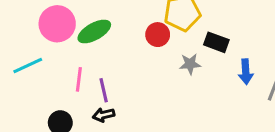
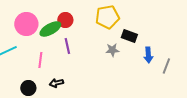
red circle: (158, 35) -> (65, 20), moved
purple line: (104, 90) -> (67, 46), moved

